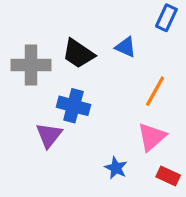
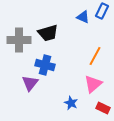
blue triangle: (126, 47) -> (83, 17), moved
black trapezoid: (78, 54) -> (48, 33), turned -50

